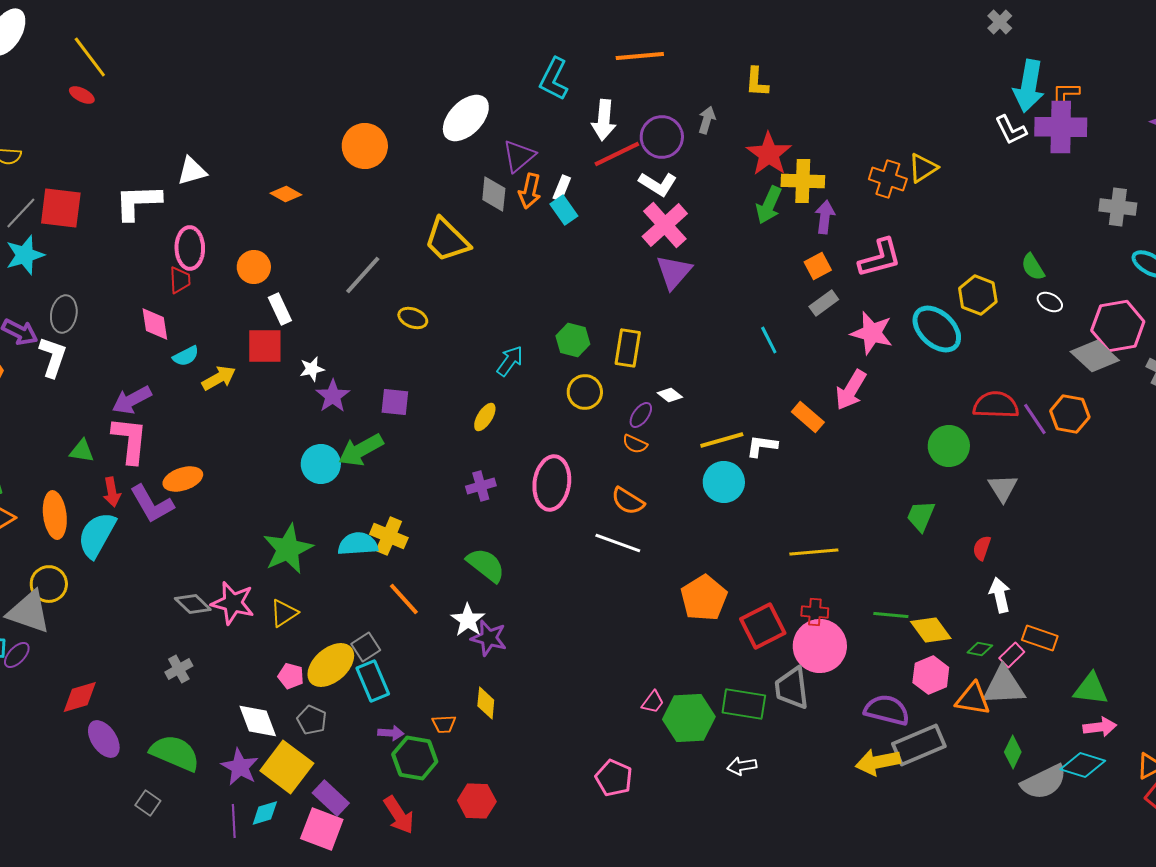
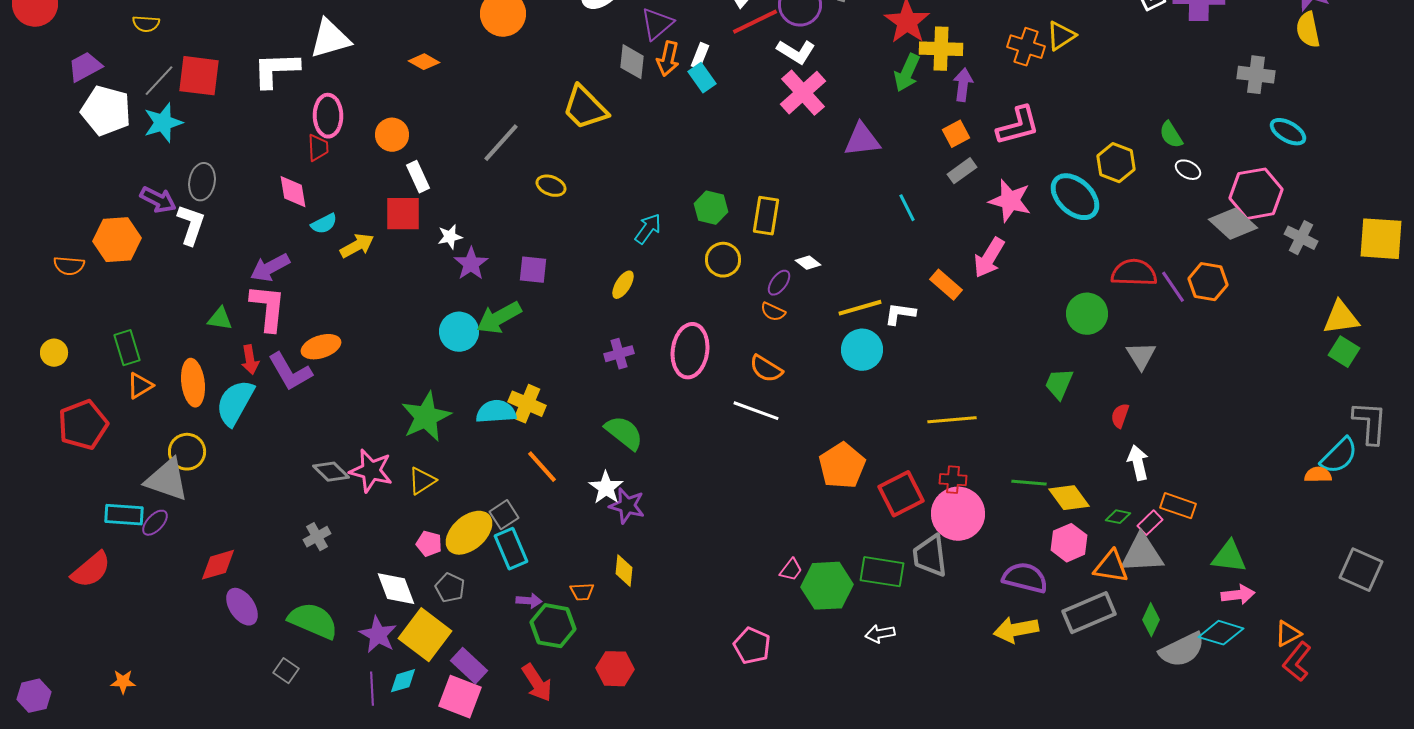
white triangle: (192, 171) -> (330, 39), size x1.4
purple triangle: (674, 272) -> (862, 140), moved, turned 42
gray rectangle: (919, 745) -> (1089, 613), moved

